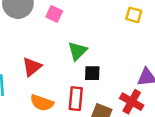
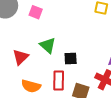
green triangle: (77, 51) -> (48, 45), moved, turned -30

